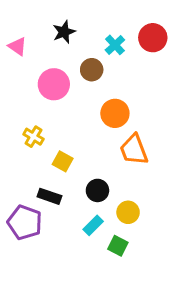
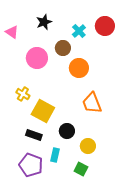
orange circle: (115, 113) -> (79, 68), moved
yellow square: (63, 161) -> (43, 111), size x1.6
purple pentagon: (25, 222) -> (31, 165), moved
cyan rectangle: (93, 225) -> (55, 155), moved, turned -32

